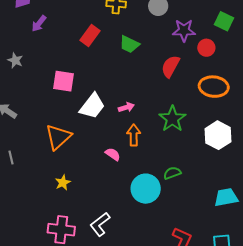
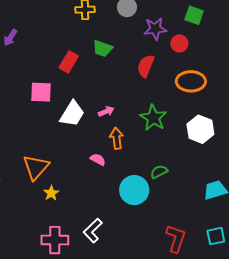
red rectangle: (90, 35) -> (69, 62), moved
orange triangle: (58, 137) -> (36, 167), moved

